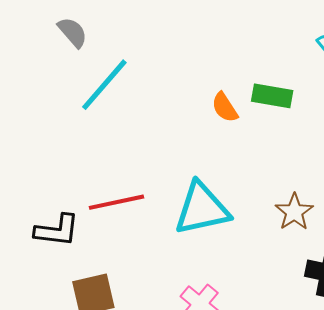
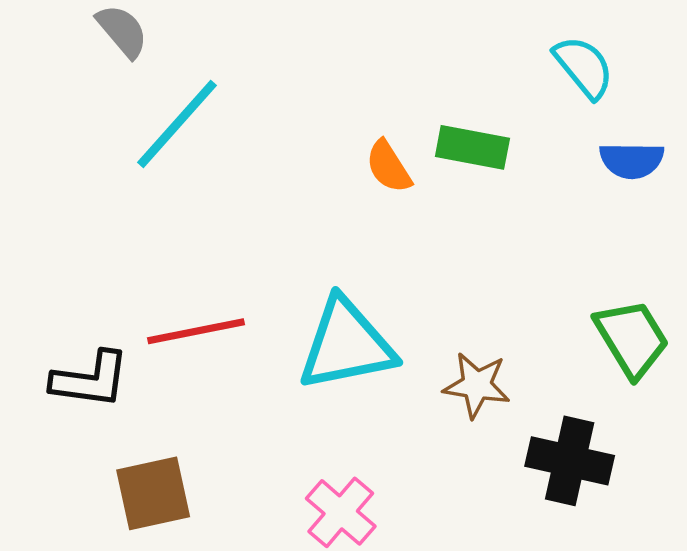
brown star: (294, 212) -> (477, 385), moved, turned -30

